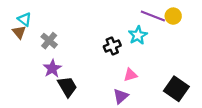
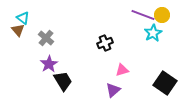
cyan star: (138, 35) -> (153, 33), moved

